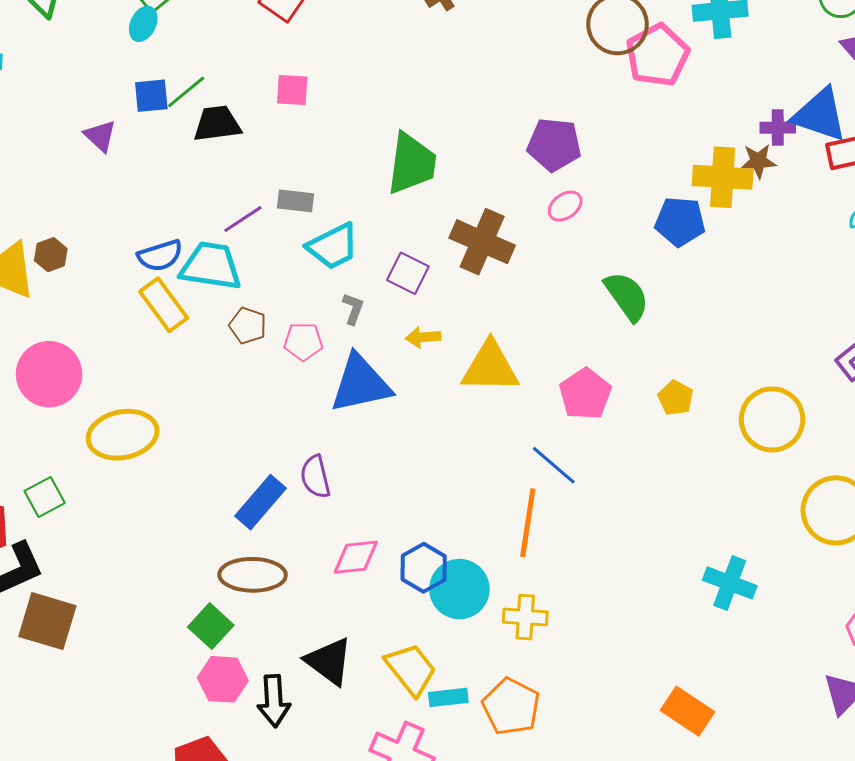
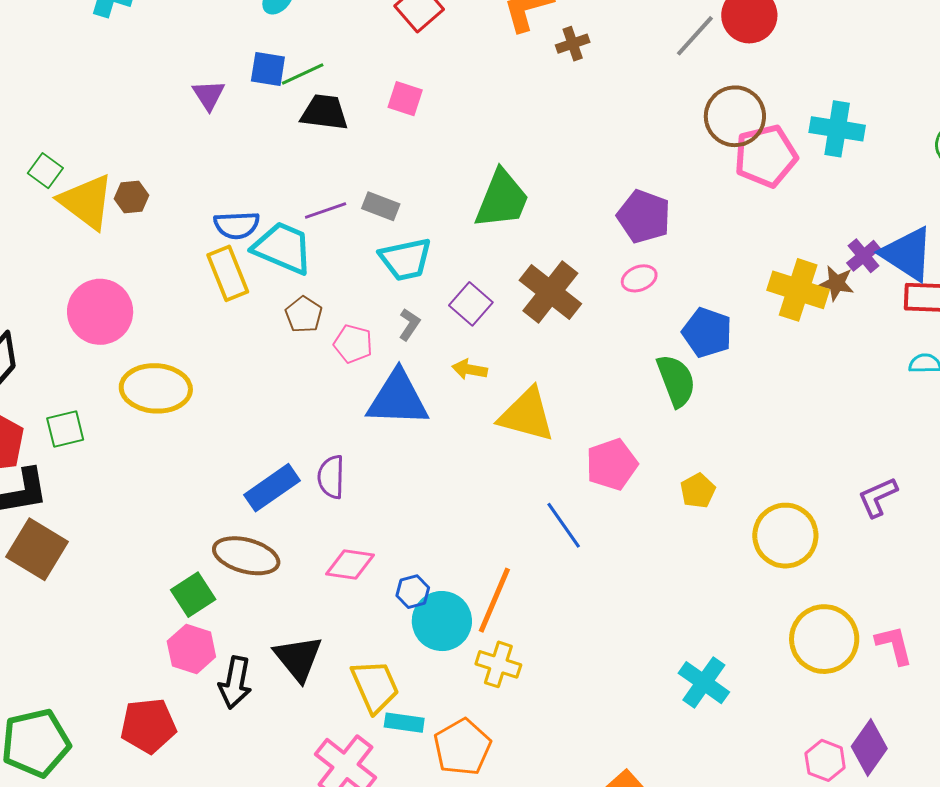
purple cross: (778, 128) -> (864, 256), turned 36
blue pentagon: (680, 221) -> (707, 333), moved
orange line: (528, 523) -> (494, 600), moved
blue hexagon: (424, 568) -> (413, 592), size x0.7

